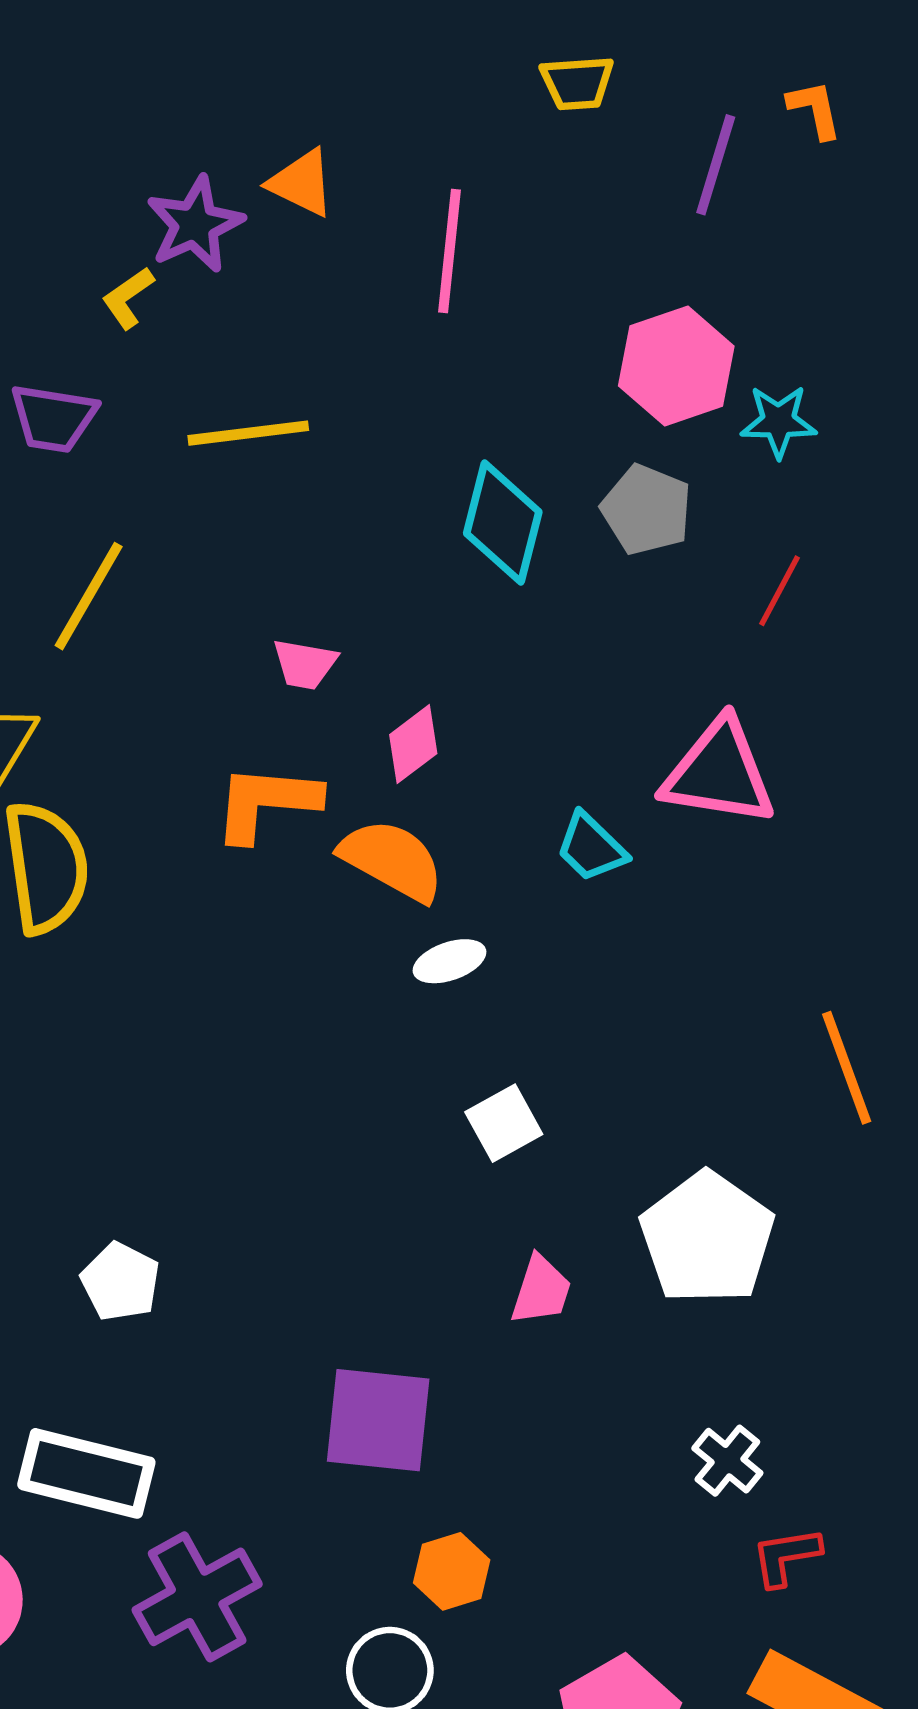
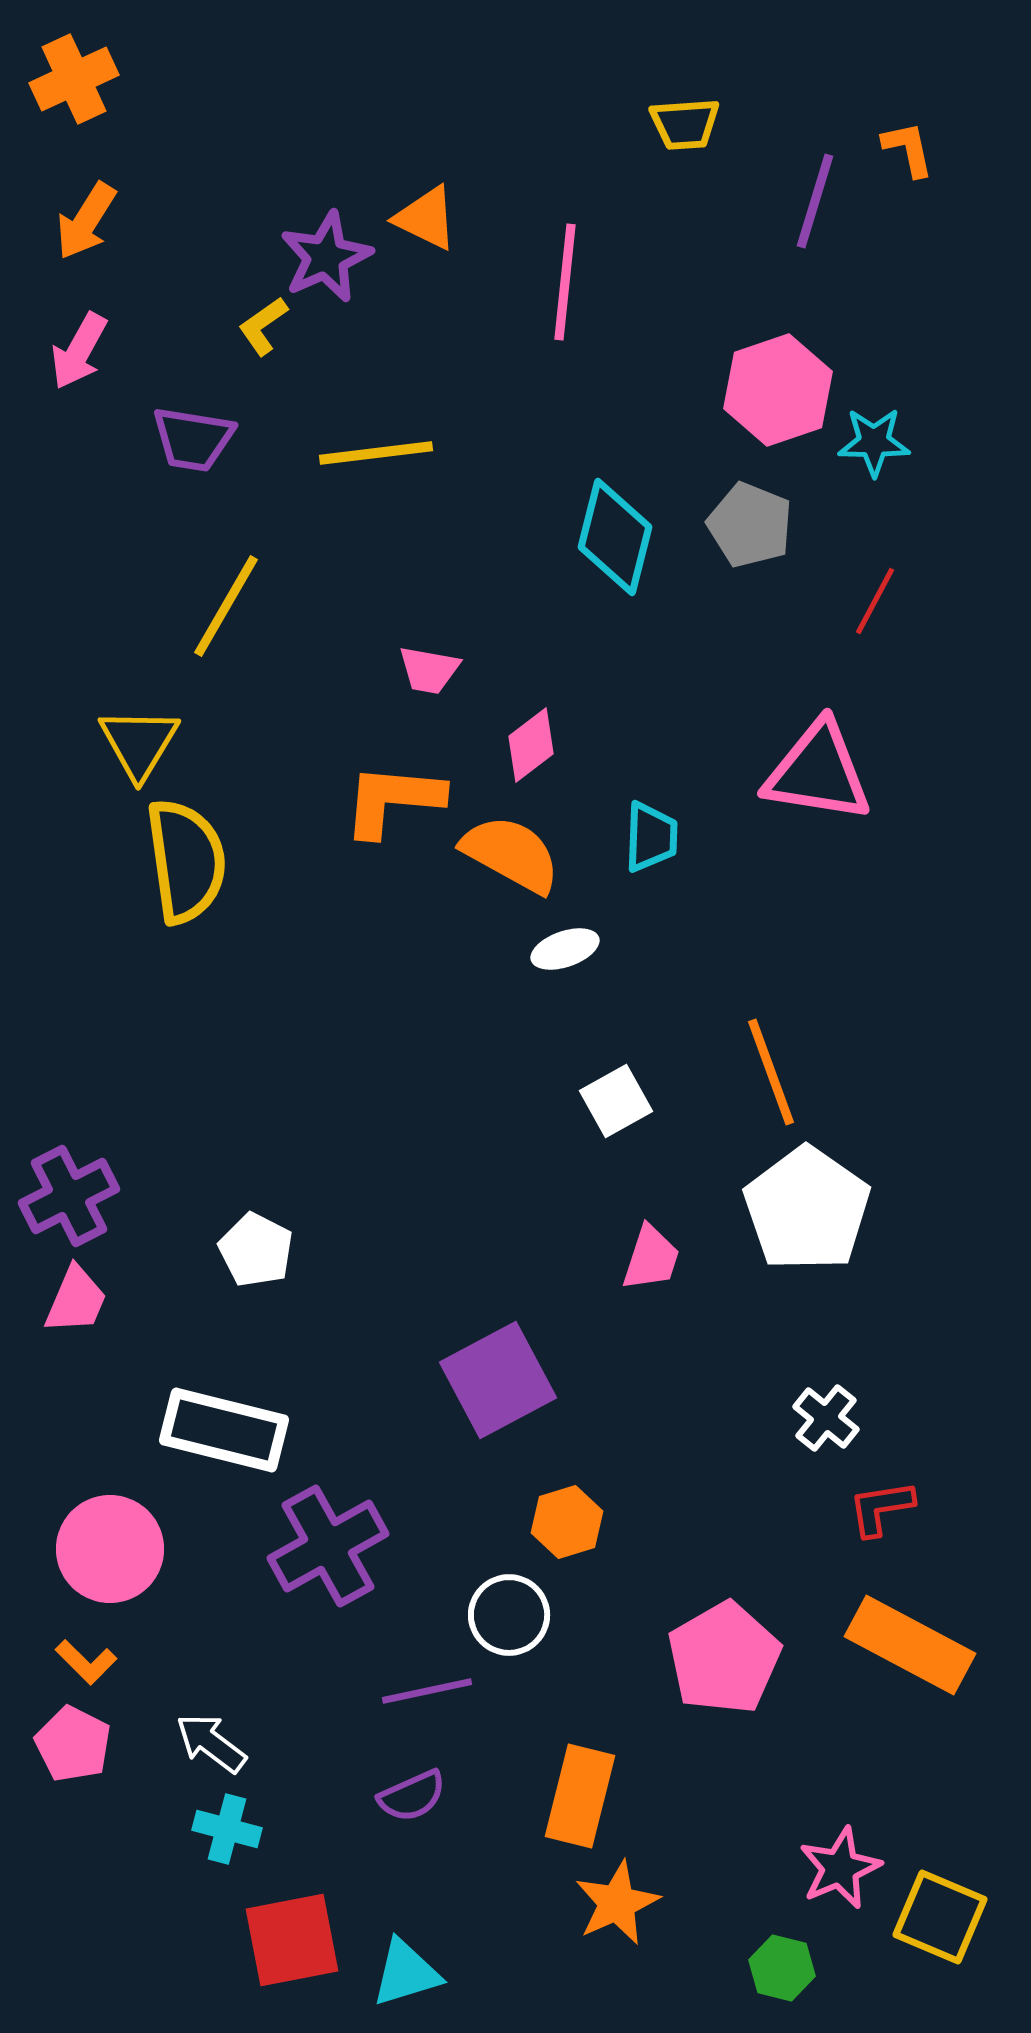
cyan trapezoid: (591, 847) -> (651, 837), moved, turned -132
orange line: (847, 1068) -> (771, 1072), moved
purple square: (378, 1420) -> (498, 1380), turned -34

